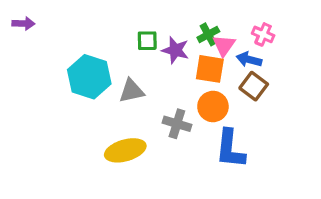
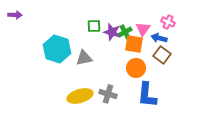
green cross: (208, 34) -> (125, 32), moved
gray cross: (177, 124) -> (108, 94), moved

